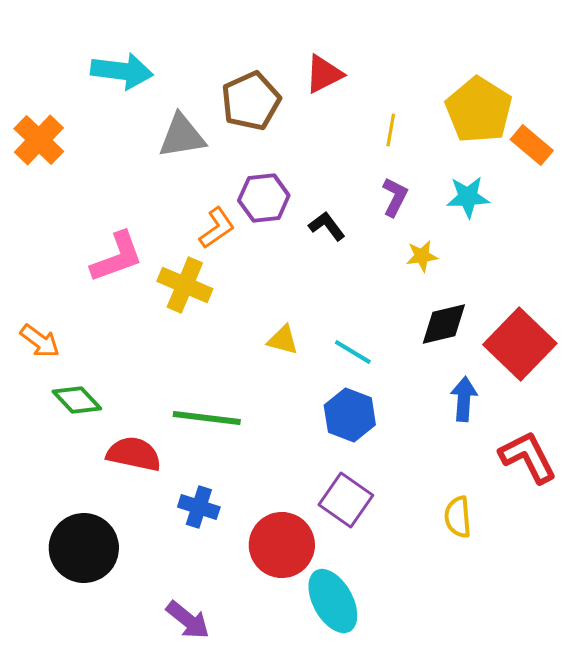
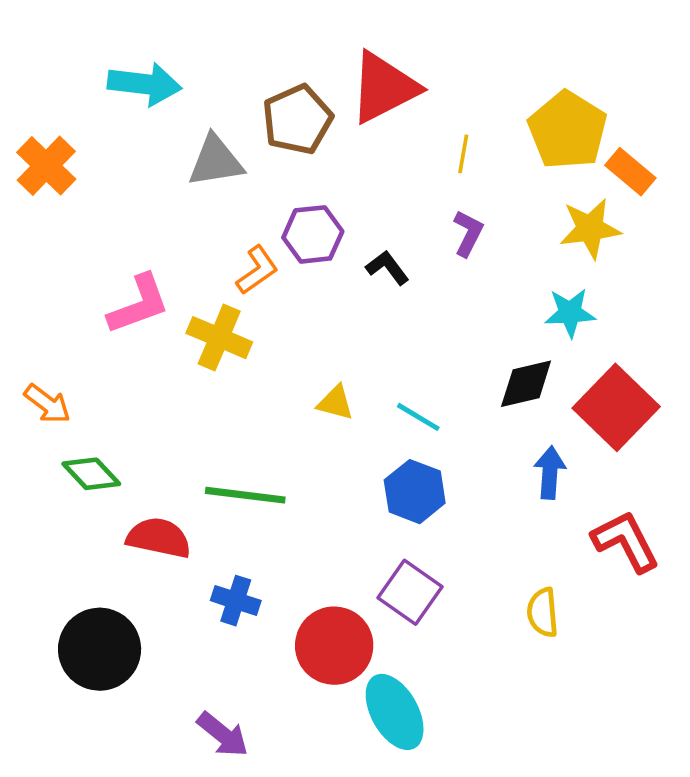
red triangle: (324, 74) -> (384, 88), size x1.6
cyan star: (468, 197) -> (570, 313), moved
yellow star: (422, 256) -> (590, 229), moved, size x1.6

